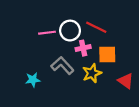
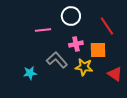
red line: (96, 27) -> (107, 26), moved, turned 30
white circle: (70, 31) -> (71, 16), moved
yellow star: (92, 73) -> (84, 67), turned 30

